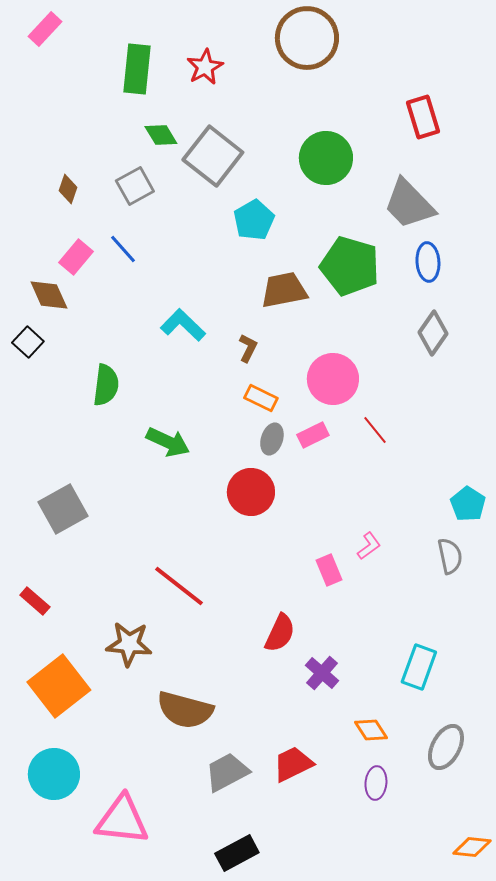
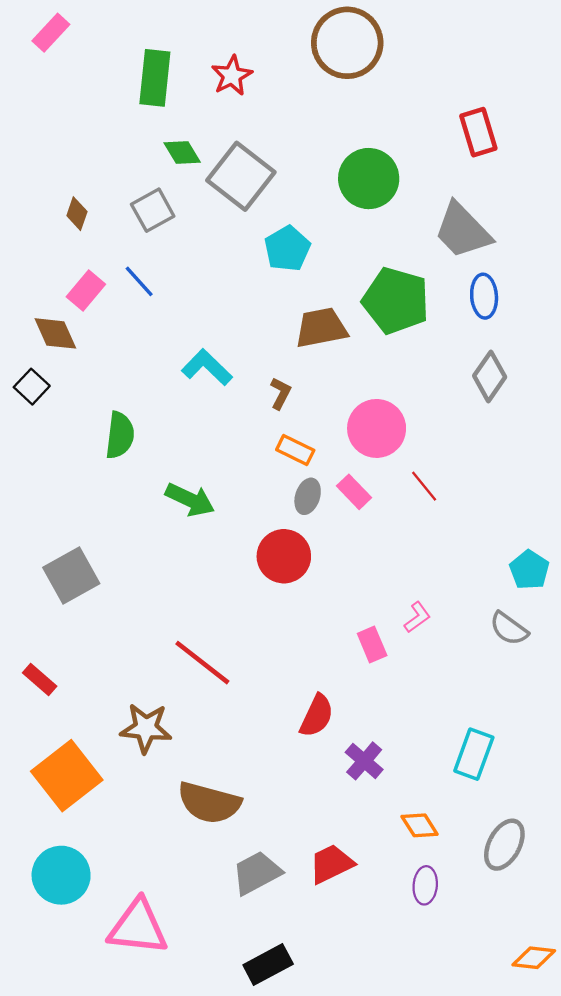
pink rectangle: (313, 435) -> (354, 492), turned 72
gray semicircle: (450, 556) -> (509, 629), turned 138

